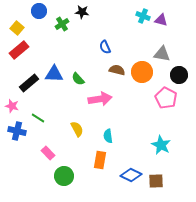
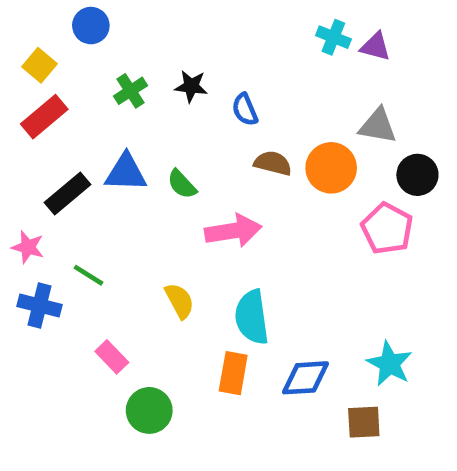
black star: (82, 12) -> (191, 86), moved
green cross: (62, 24) -> (131, 91), moved
cyan semicircle: (108, 136) -> (252, 317), size x1.6
cyan star: (161, 145) -> (389, 364), moved
blue diamond: (131, 175) -> (305, 378), moved, turned -30

